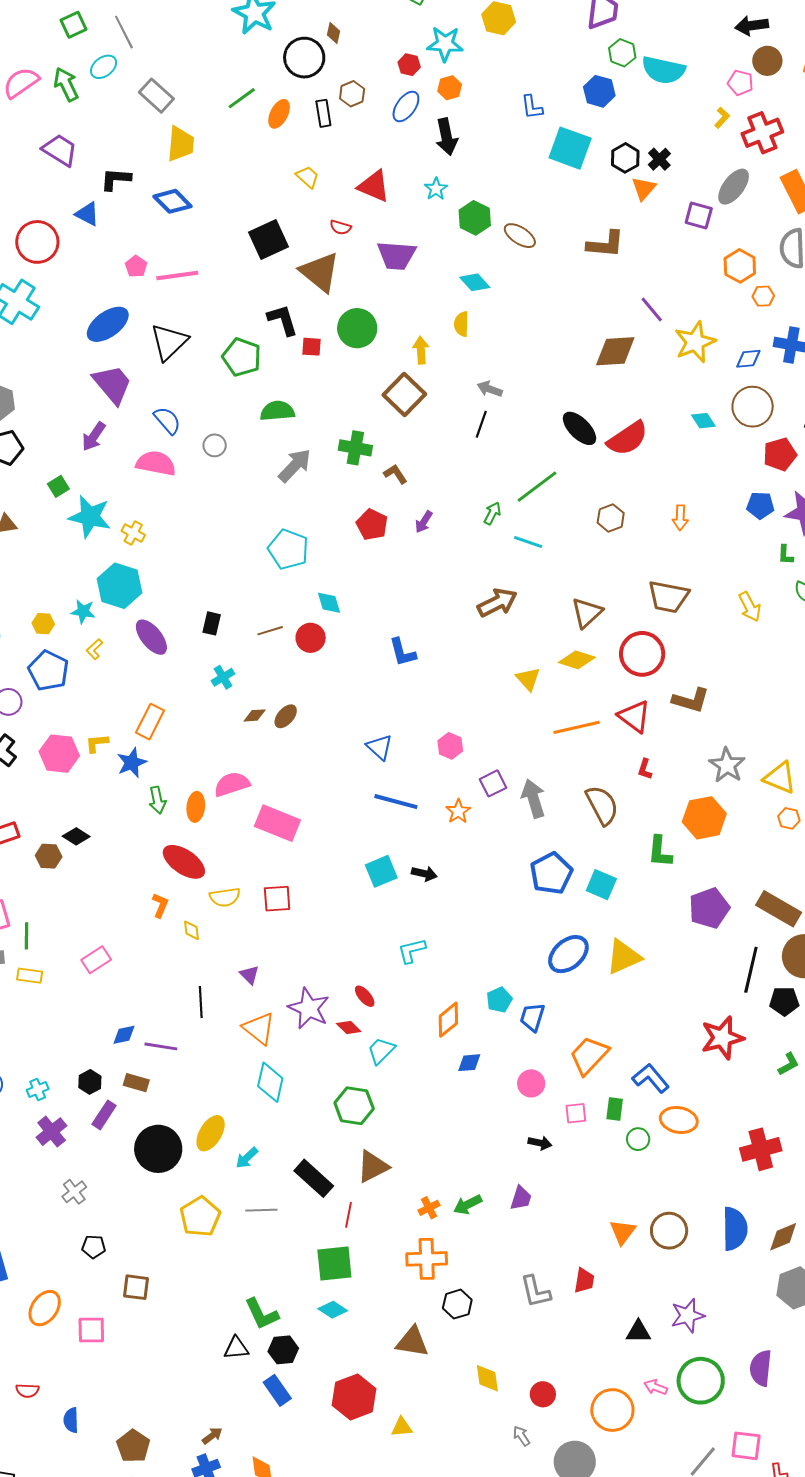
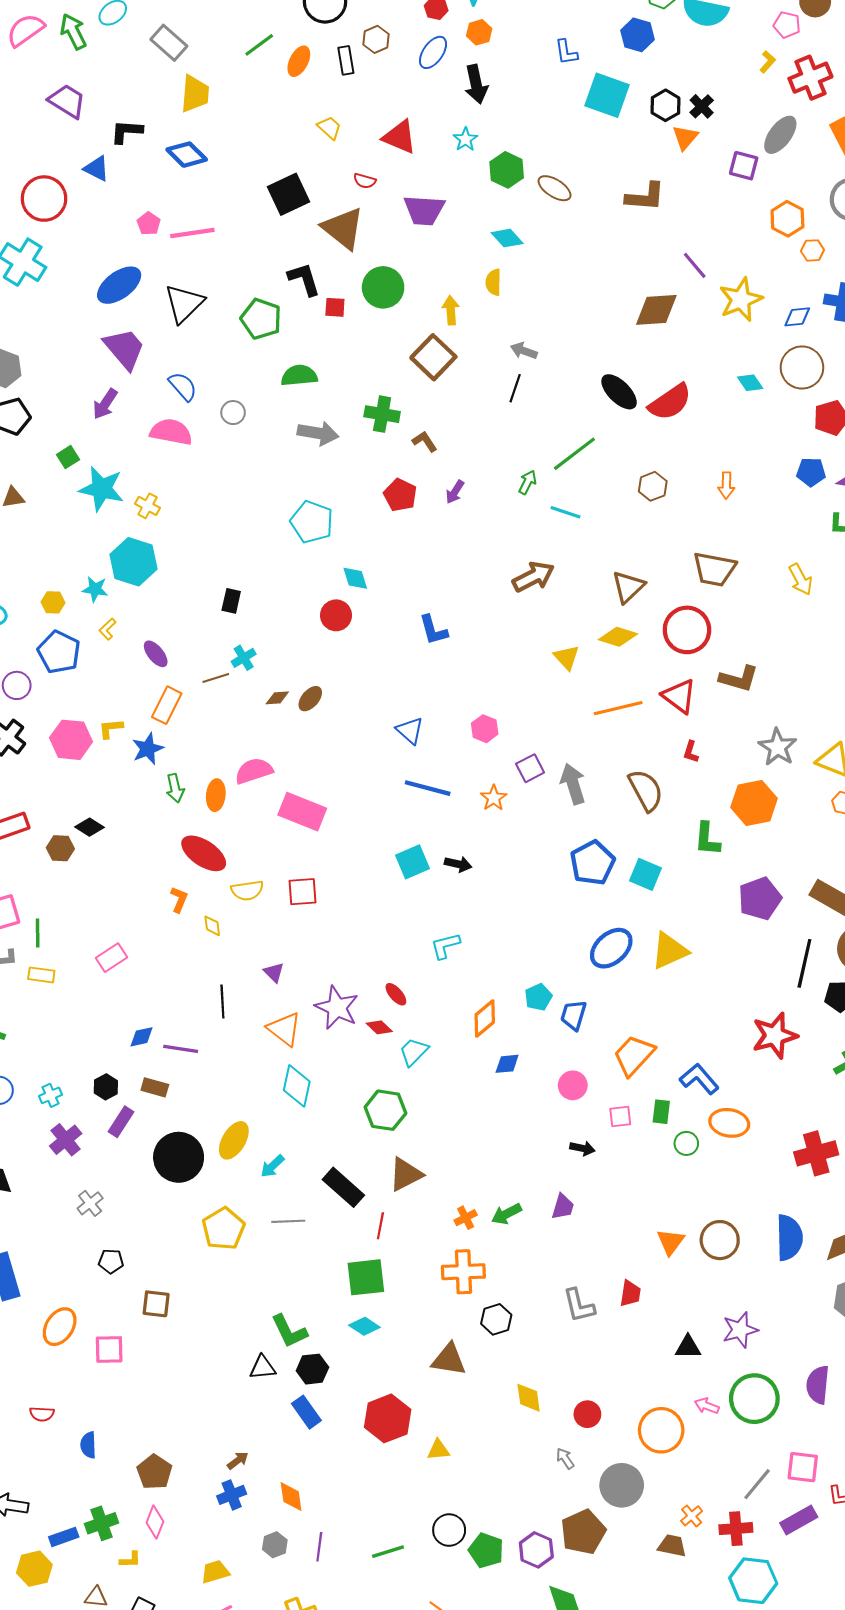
gray arrow: (295, 465) -> (318, 433), turned 57
brown line: (270, 631) -> (216, 678), moved
purple ellipse: (151, 637) -> (156, 654), moved, size x0.7

